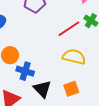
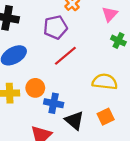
red line: (69, 29) -> (65, 56), moved

